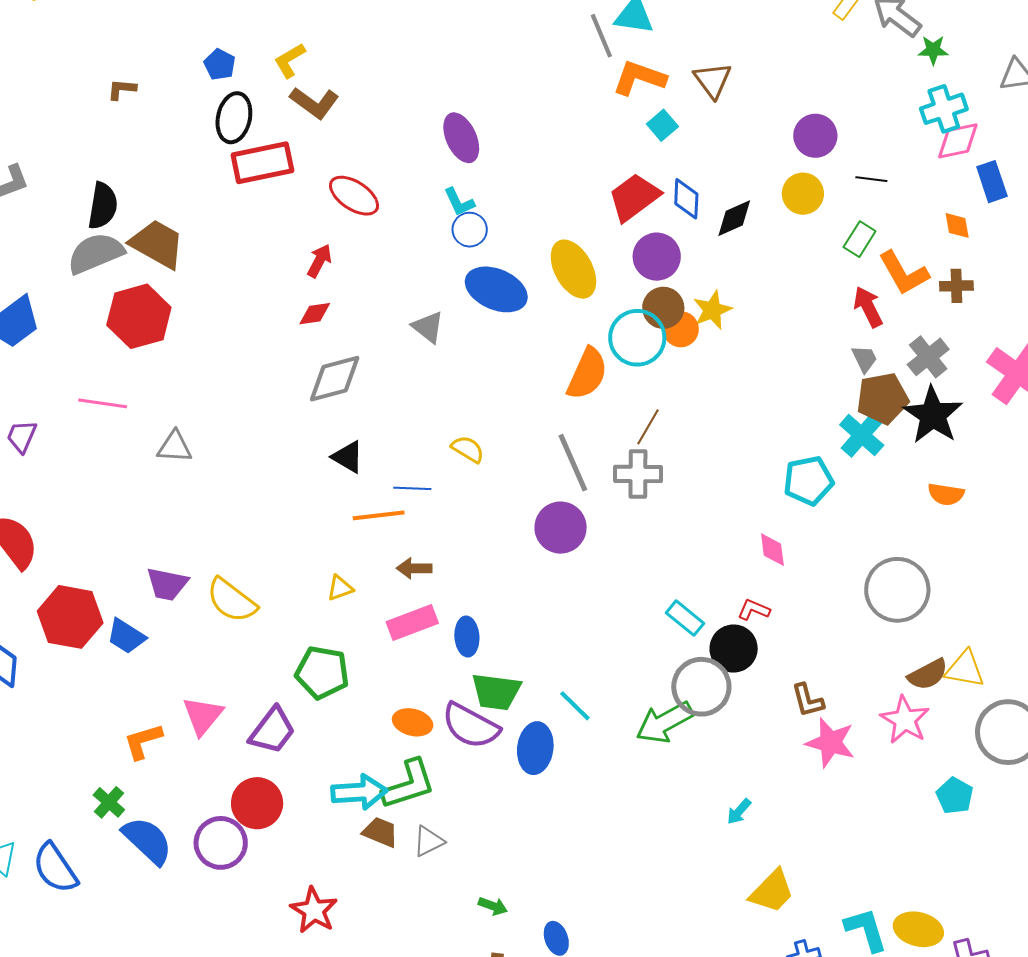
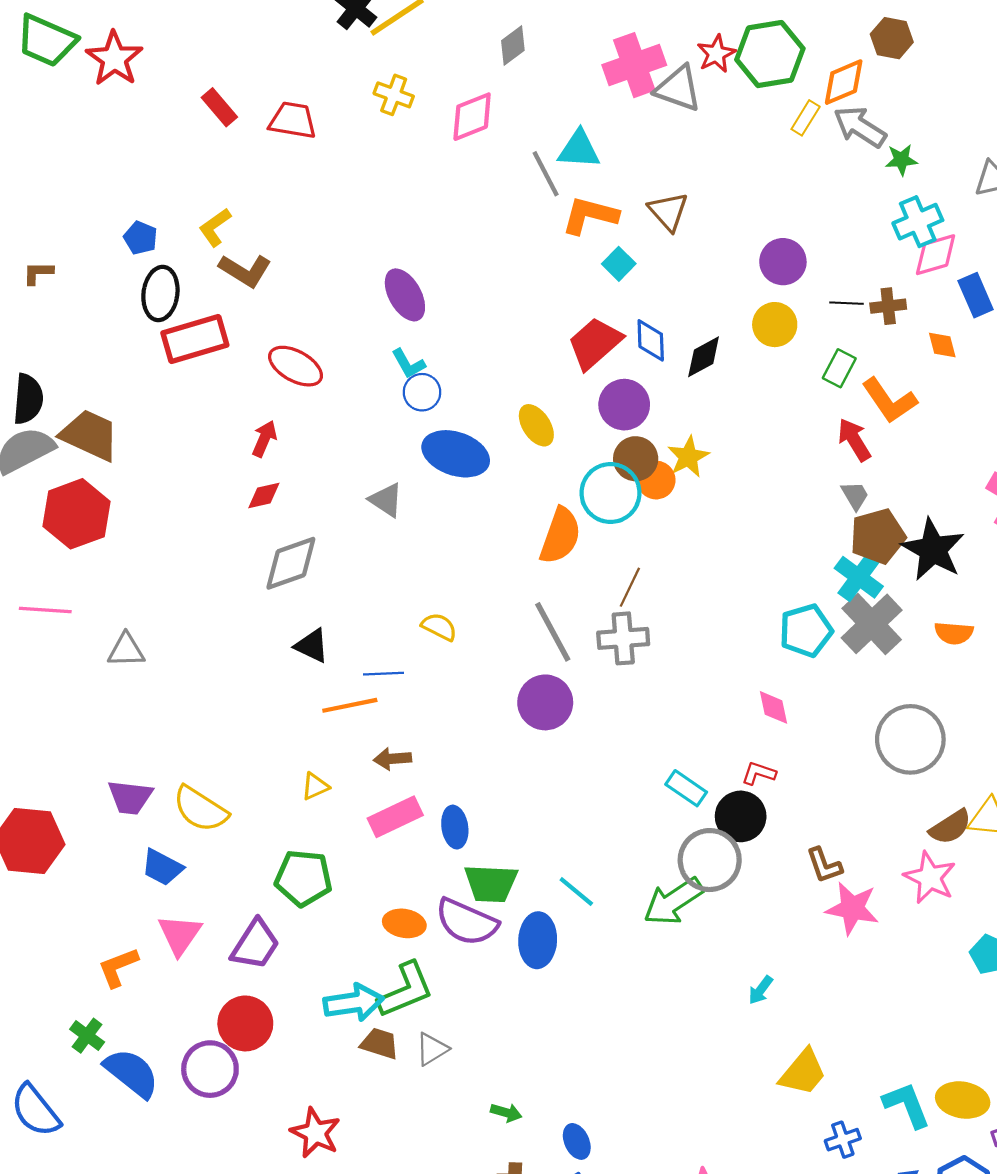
yellow ellipse: (573, 269) -> (536, 425), size x0.7
brown cross: (956, 286) -> (888, 306), moved
gray cross: (928, 357) -> (872, 624), moved, size x1.4
blue trapezoid: (126, 636) -> (162, 867), moved

